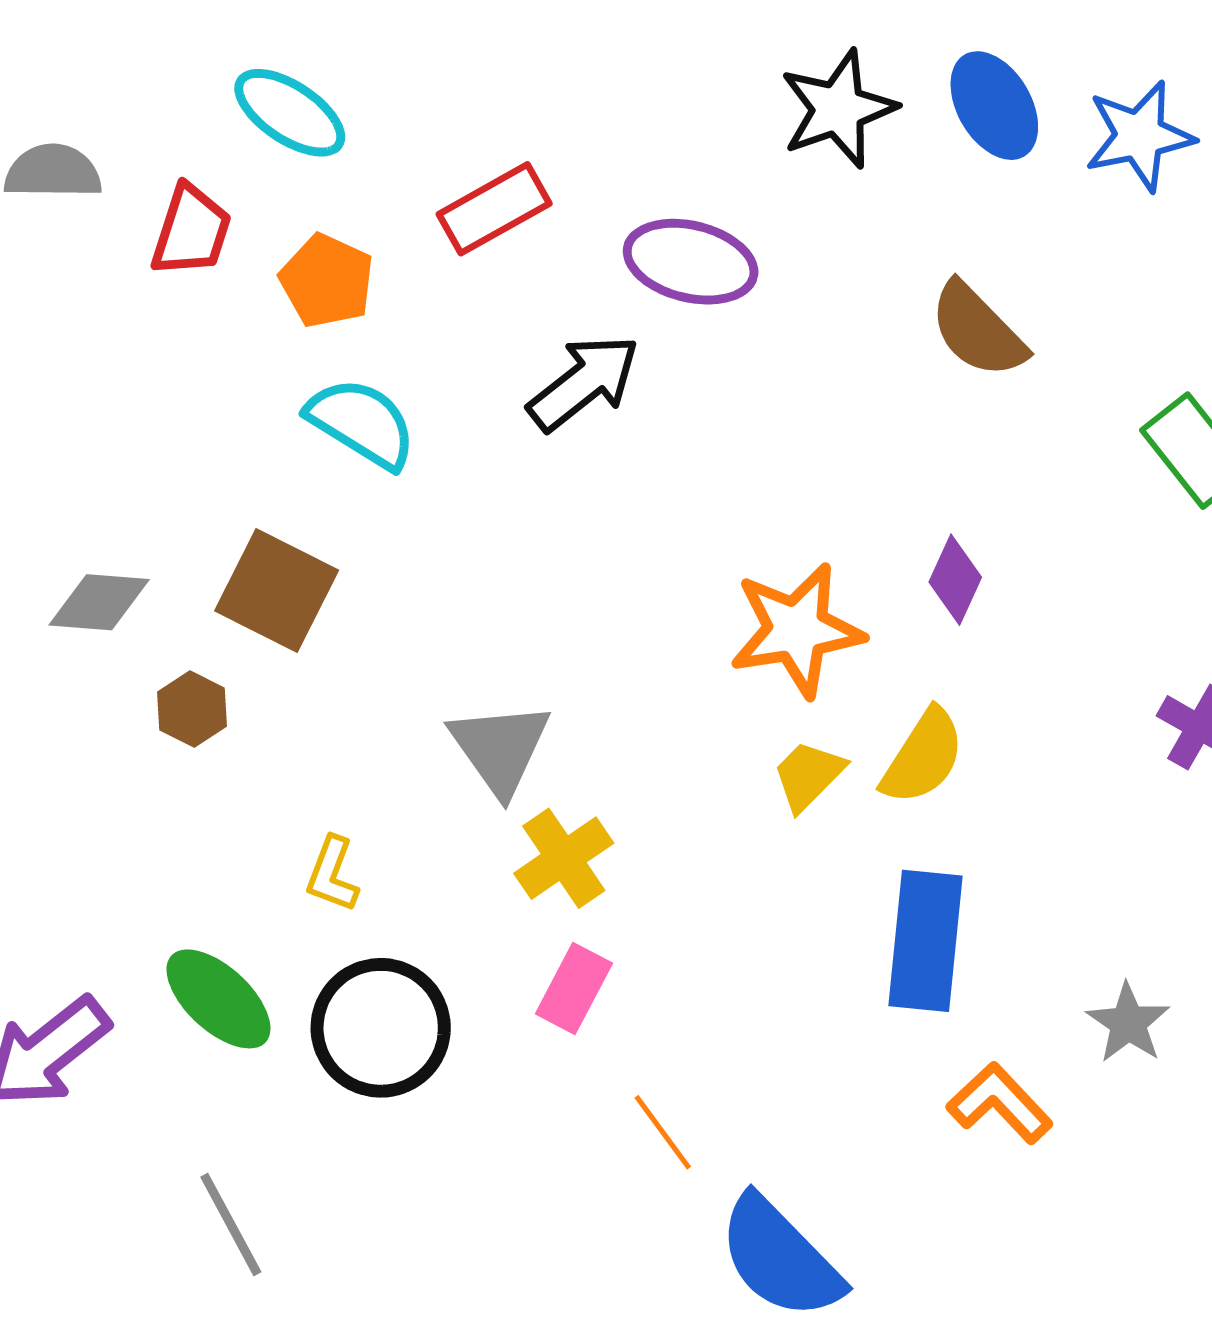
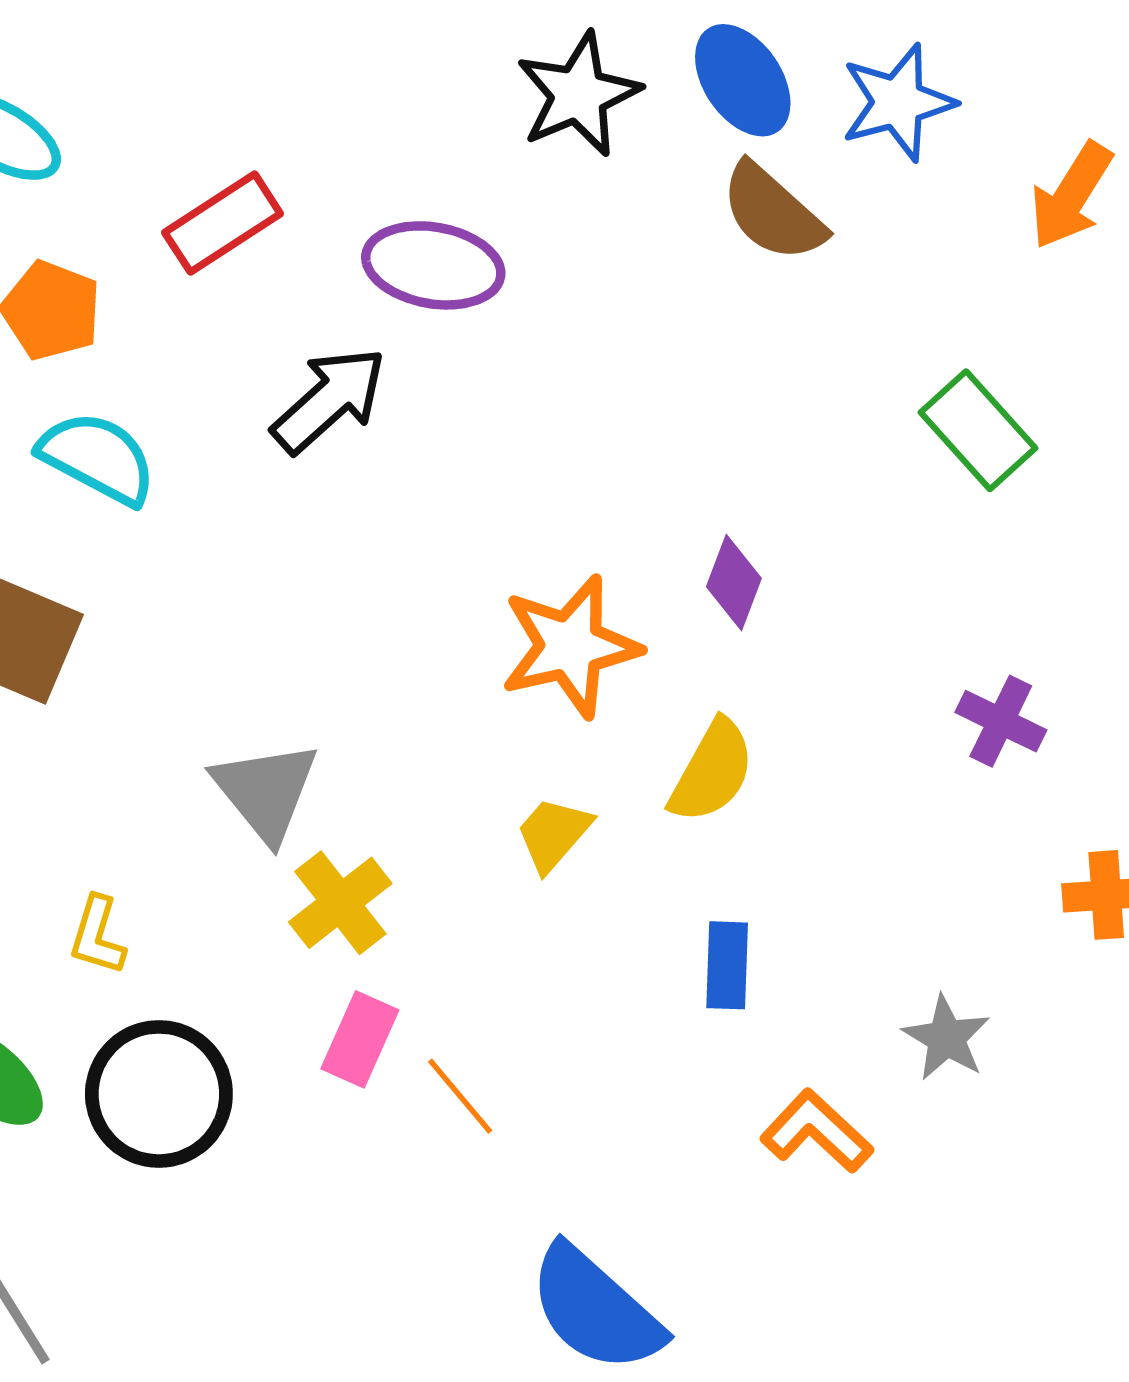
brown semicircle: (978, 330) -> (773, 212), moved
yellow trapezoid: (808, 775) -> (554, 834), moved
blue rectangle: (925, 941) -> (727, 965), size x0.6
orange line: (663, 1132) -> (460, 1096), moved

